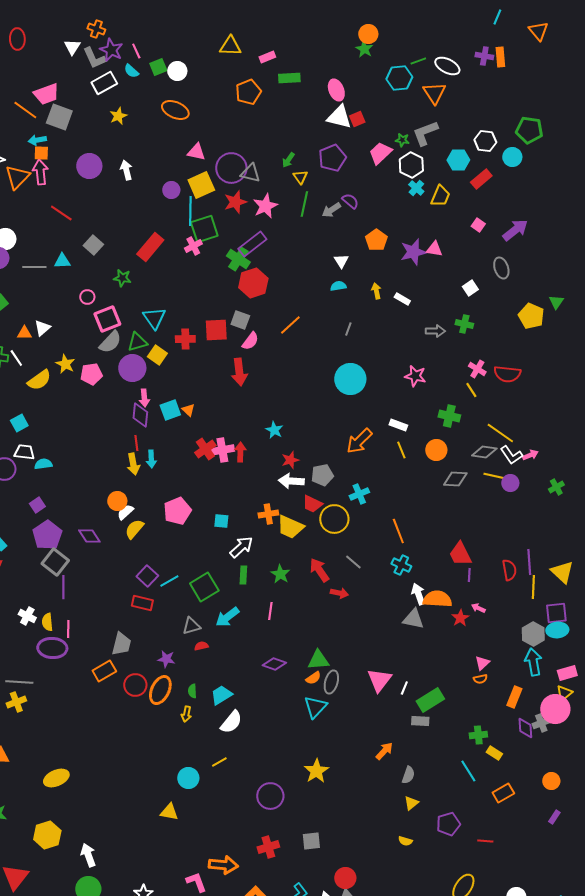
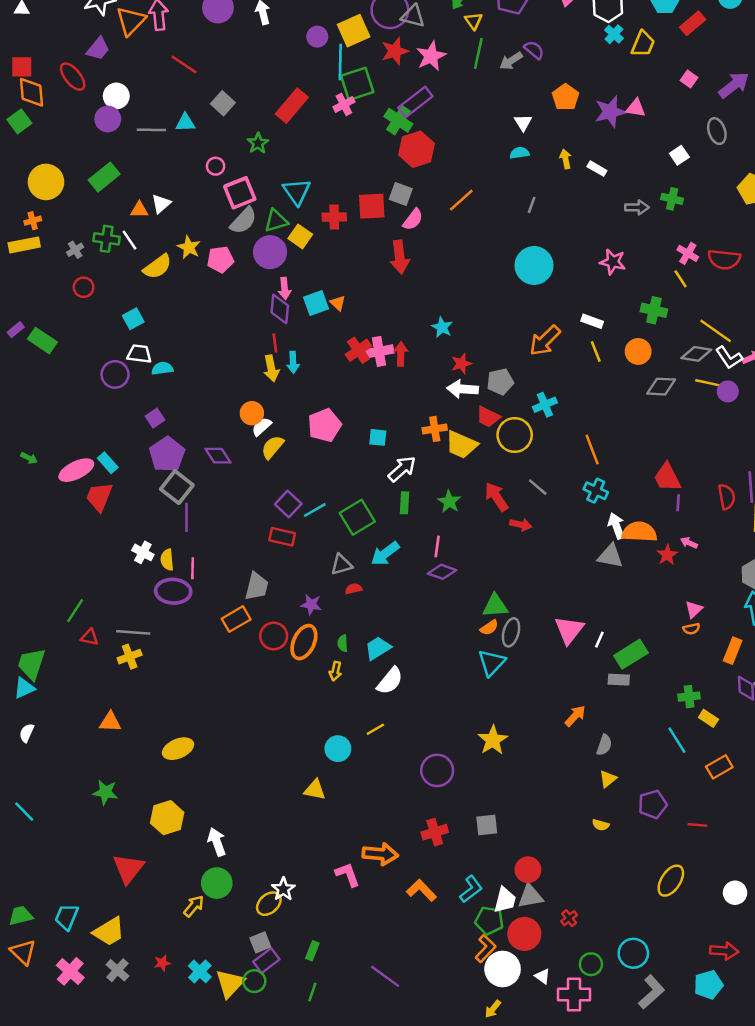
green star: (122, 278) -> (258, 143), turned 30
purple diamond: (274, 664) -> (442, 572), moved

